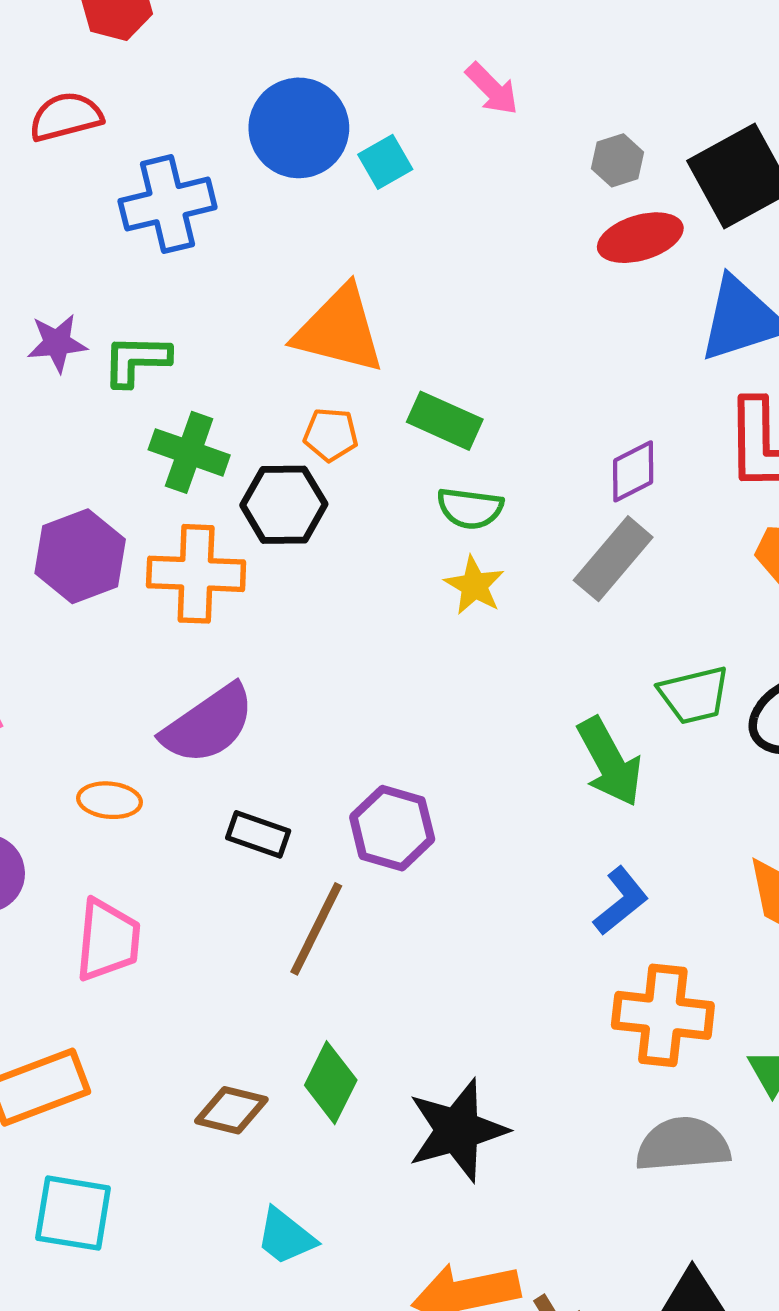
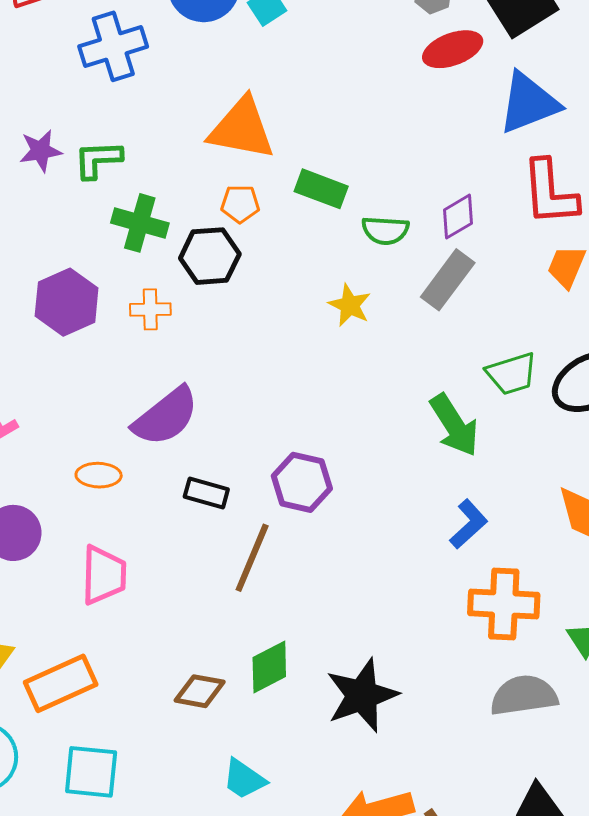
green semicircle: (470, 508) -> (385, 230), moved
orange cross: (196, 574) -> (150, 309), size x0.6
green diamond: (331, 1083) -> (269, 667), turned 40

